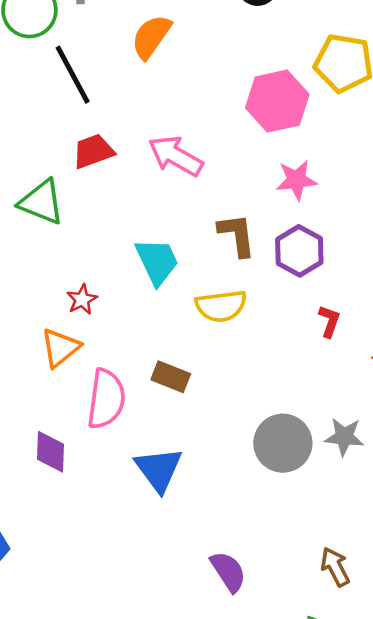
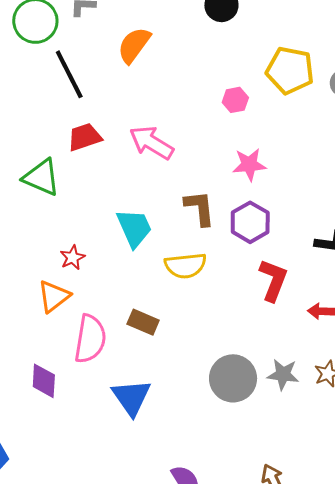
pink hexagon: (277, 101) -> (235, 100), size x0.5
red L-shape: (329, 321) -> (273, 280), size x1.6

